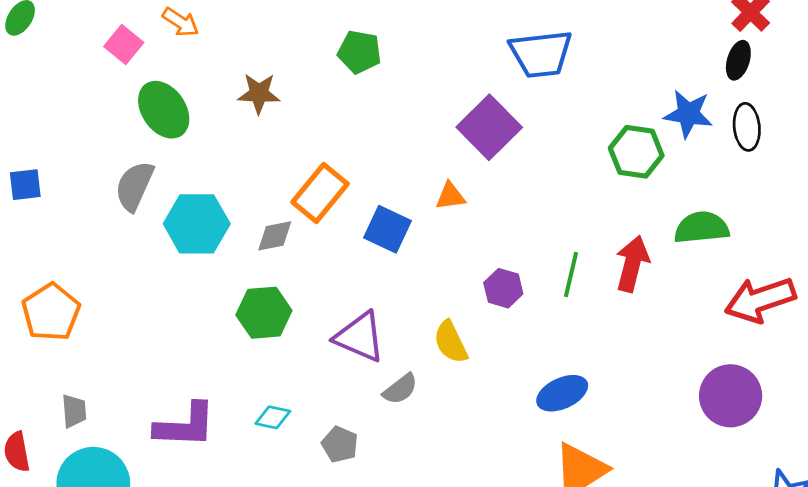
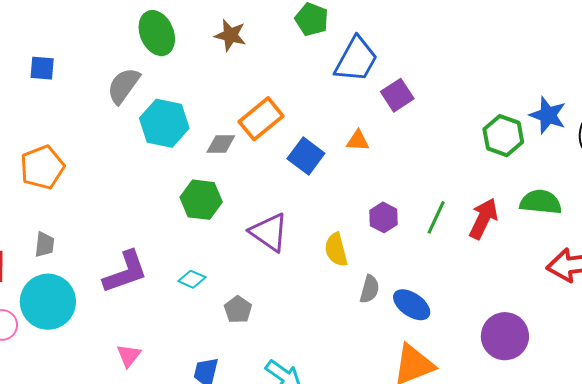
blue trapezoid: (541, 54) -> (356, 60), moved, turned -66
purple square: (489, 127) -> (397, 95), size x0.7
gray semicircle: (400, 389) -> (370, 289), moved, turned -48
blue ellipse: (562, 393) -> (412, 305), turned 48
purple circle: (731, 396) -> (505, 336), moved
purple L-shape: (185, 425) -> (125, 272), turned -33

